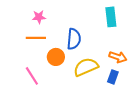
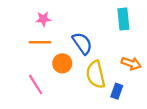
blue semicircle: (74, 39) -> (82, 43), turned -40
yellow semicircle: (86, 67) -> (96, 74), turned -80
blue rectangle: (113, 77) -> (117, 91), moved

